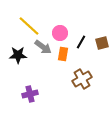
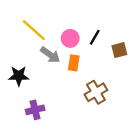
black line: (81, 42) -> (95, 37), moved
black star: (18, 55) -> (19, 76), moved

